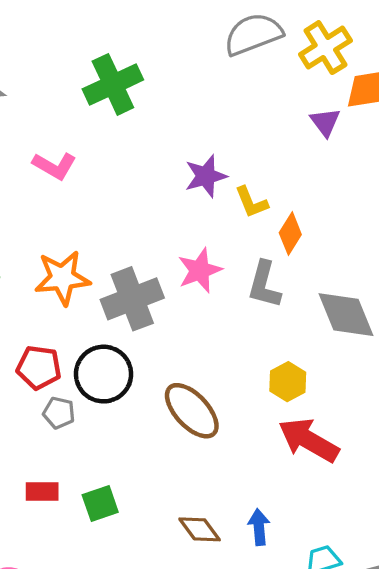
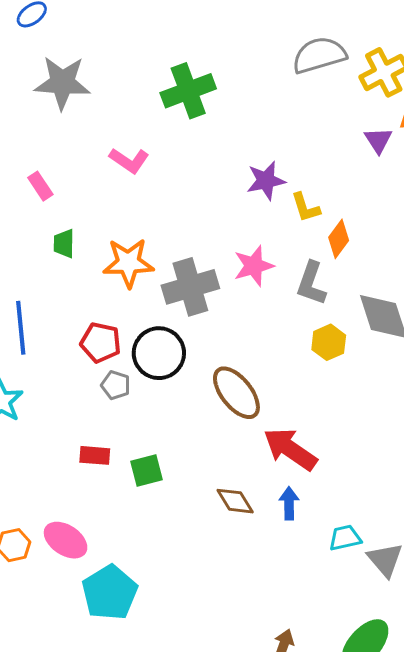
yellow hexagon: (288, 382) -> (329, 342), moved
red arrow: (309, 440) -> (290, 449), moved

